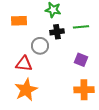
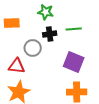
purple square: (81, 60) -> (74, 62), size x1.5

